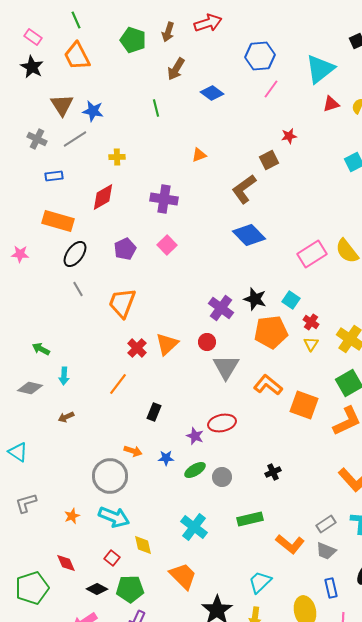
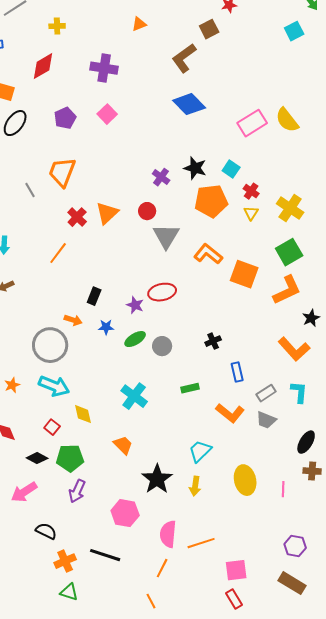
gray line: (78, 289) -> (30, 190), moved
purple cross: (221, 308) -> (161, 177), size x0.7
black rectangle: (154, 412) -> (94, 296), moved
green rectangle: (250, 519) -> (190, 388), size x0.7
orange trapezoid: (183, 576) -> (123, 445), size x0.7
blue rectangle: (331, 588) -> (237, 372), moved

